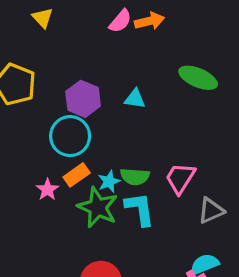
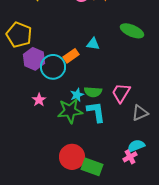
purple hexagon: (83, 99) -> (34, 59), moved
orange rectangle: (77, 175) -> (71, 56), moved
green star: (98, 207) -> (70, 111), turned -30

